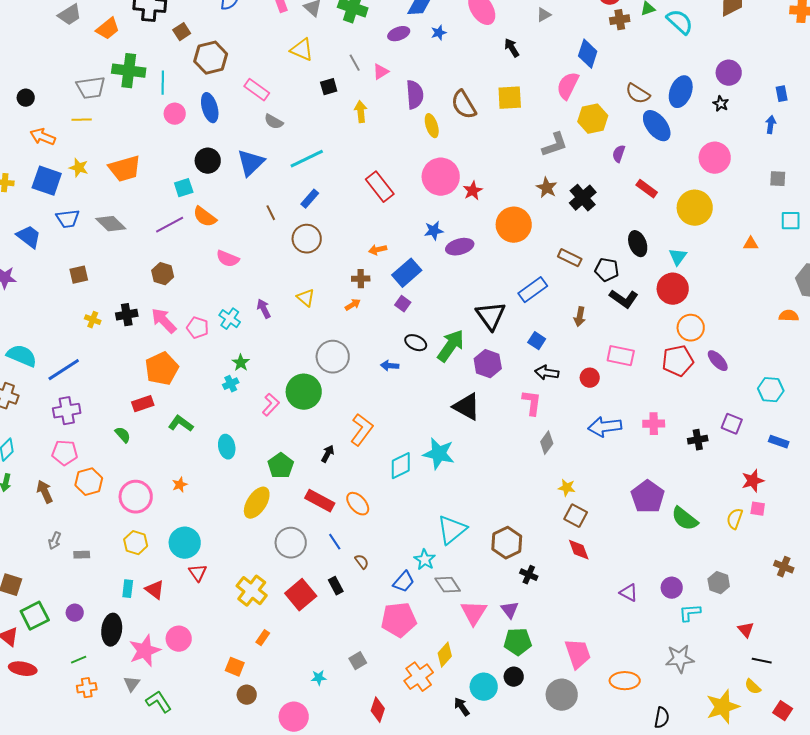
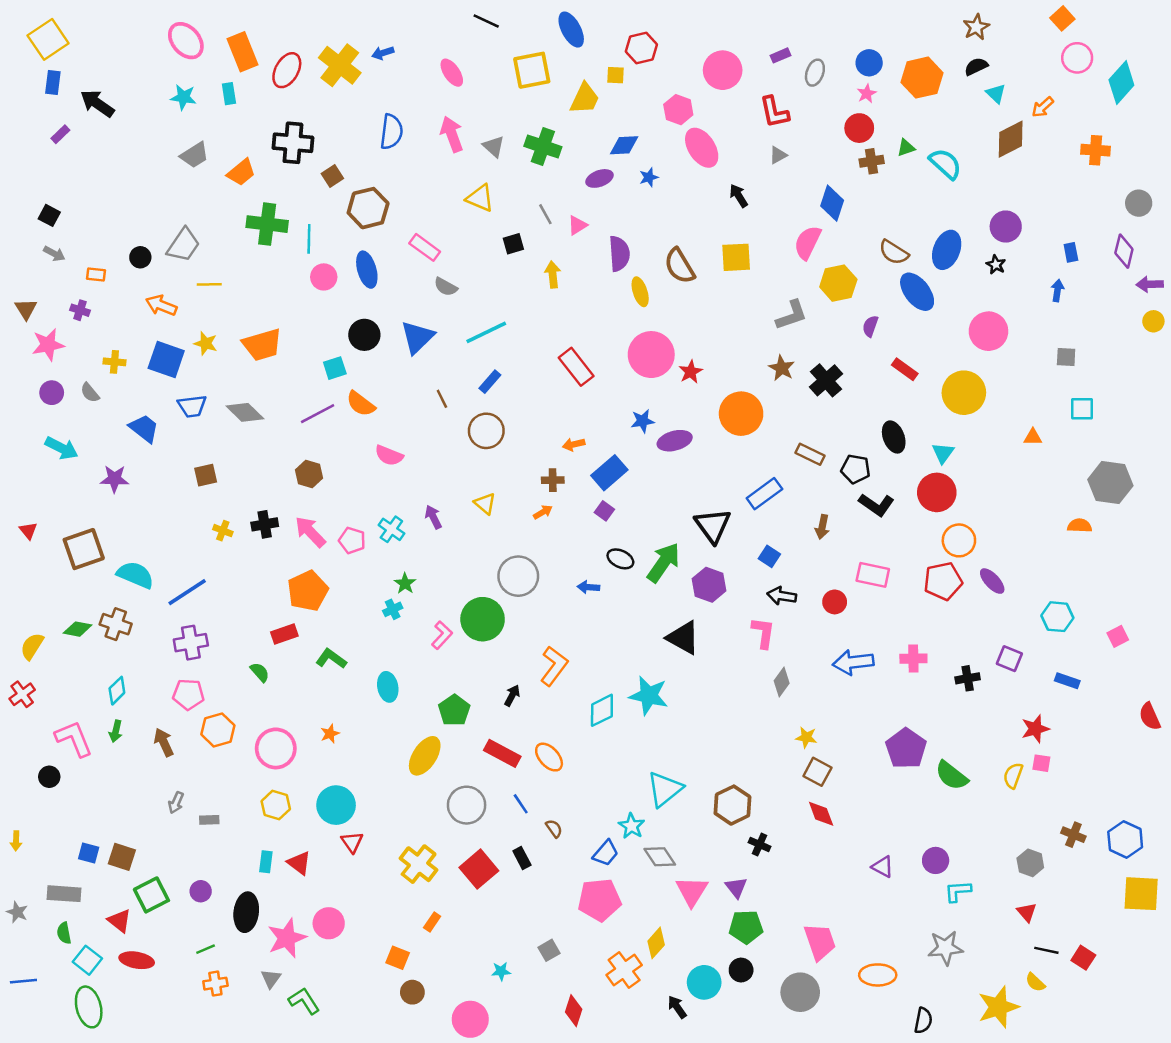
gray trapezoid: (91, 88) -> (183, 245), moved, turned -48
gray hexagon: (719, 583) -> (1030, 863), moved
red square: (783, 711) -> (1083, 958), moved

